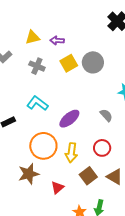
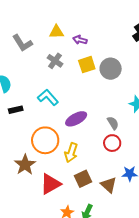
red circle: (102, 148) -> (112, 143), moved
brown star: (29, 174) -> (25, 165), turned -30
red triangle: (57, 188) -> (50, 184), size x1.6

